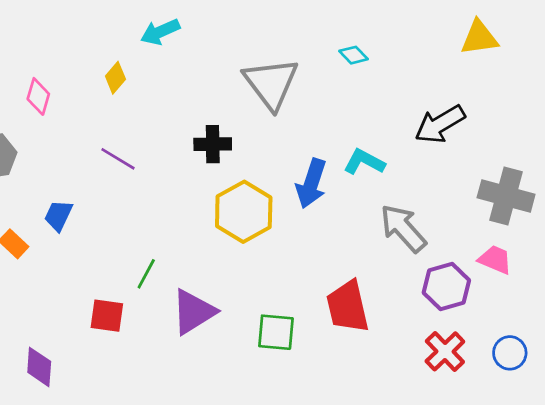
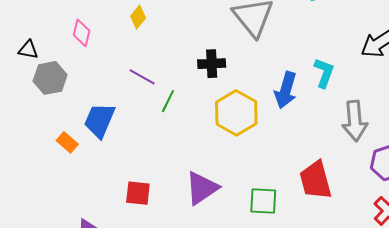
cyan L-shape: (364, 162) -> (324, 73), turned 84
blue trapezoid: (58, 216) -> (99, 120), size x1.5
gray arrow: (403, 228) -> (355, 121), turned -141
green line: (146, 274) -> (168, 101), moved

